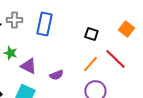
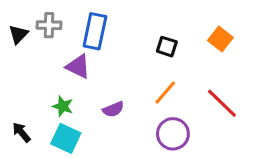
green star: (10, 53) -> (63, 106), moved
red line: (115, 59) -> (222, 103), moved
purple triangle: (28, 66) -> (78, 66), moved

